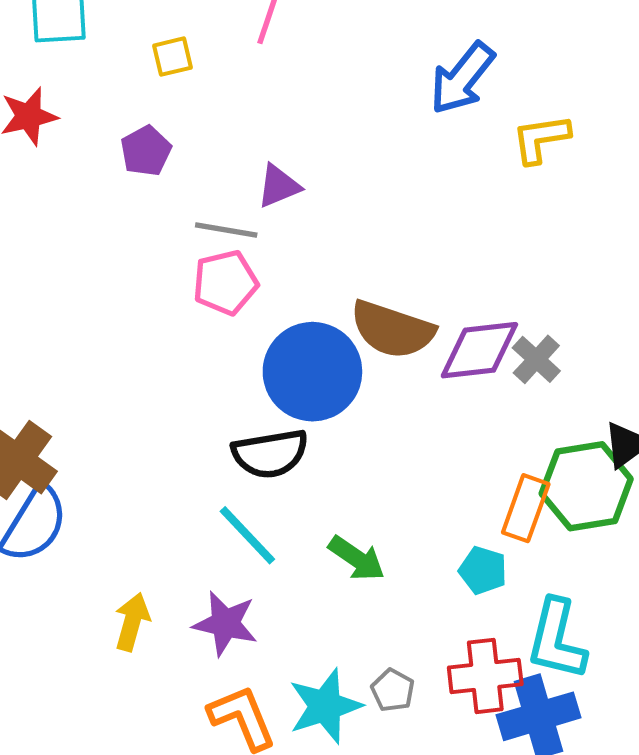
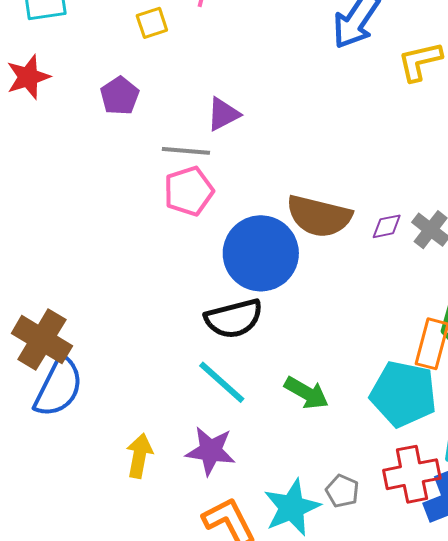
yellow square: (172, 57) -> (152, 23), moved
purple diamond: (479, 350) -> (387, 226), size x0.5
cyan pentagon: (483, 570) -> (403, 394), size x1.8

